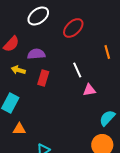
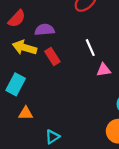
yellow arrow: (18, 70) -> (25, 48), size x1.5
red rectangle: (43, 78) -> (52, 56), turned -49

